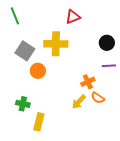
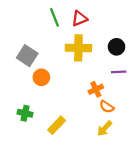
green line: (15, 16) -> (54, 17), moved
yellow cross: (56, 44) -> (78, 48), moved
yellow arrow: (79, 102) -> (105, 128), moved
yellow rectangle: (39, 122) -> (57, 125), moved, turned 30

